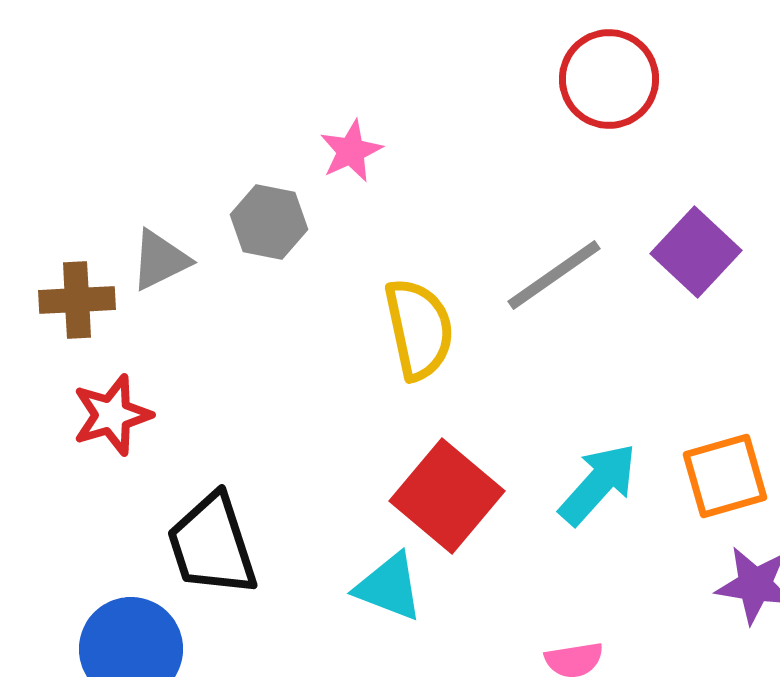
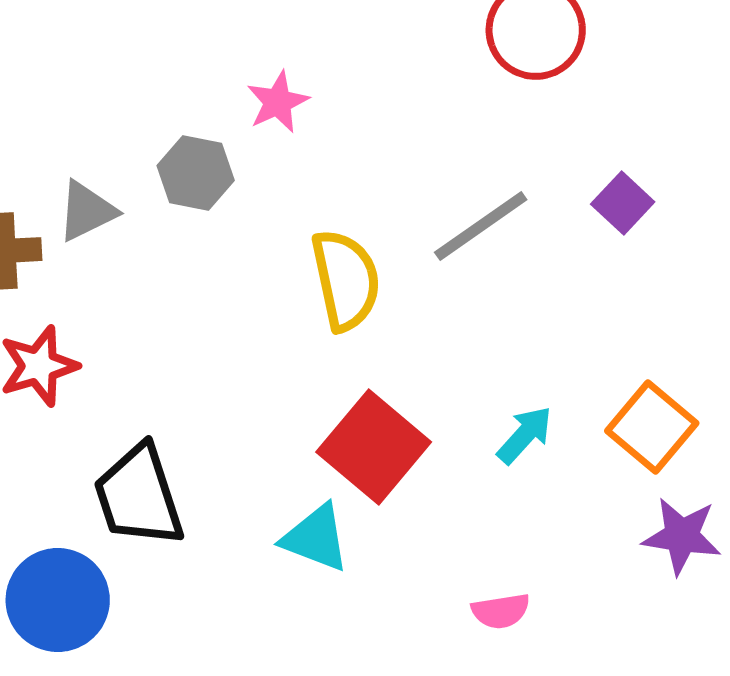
purple square: (696, 252) -> (623, 203), size x0.7
orange square: (725, 476) -> (652, 427), turned -34
cyan arrow: (598, 484) -> (525, 435), size x0.7

